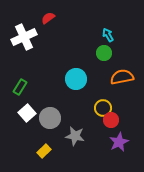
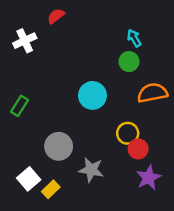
white cross: (24, 37) -> (25, 41), size x0.7
white square: (27, 113) -> (29, 179), moved

